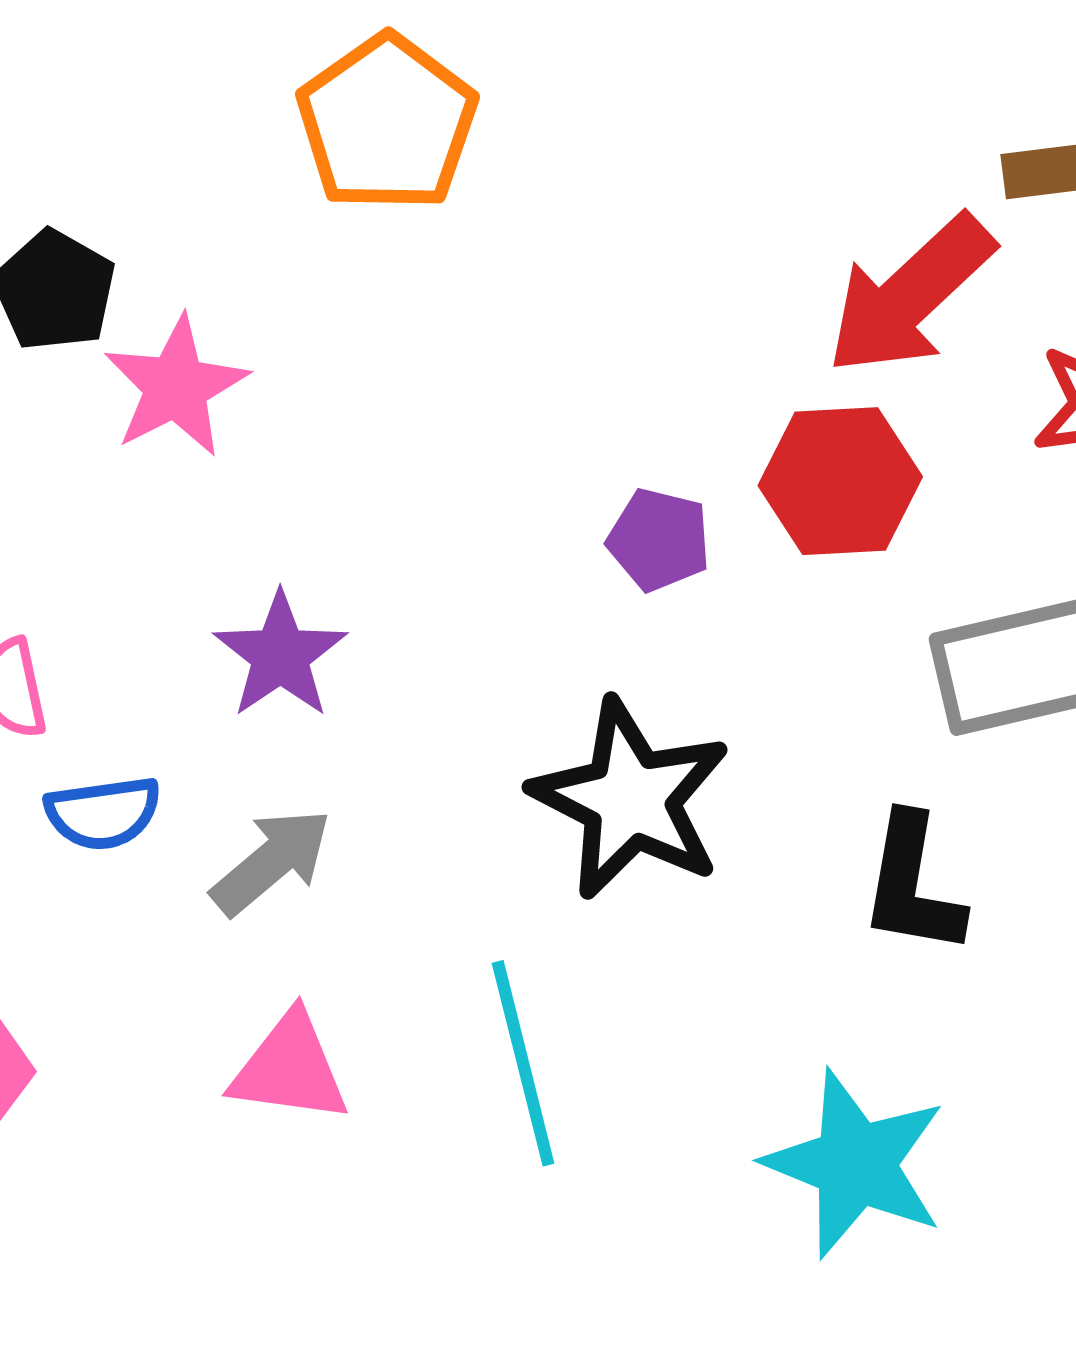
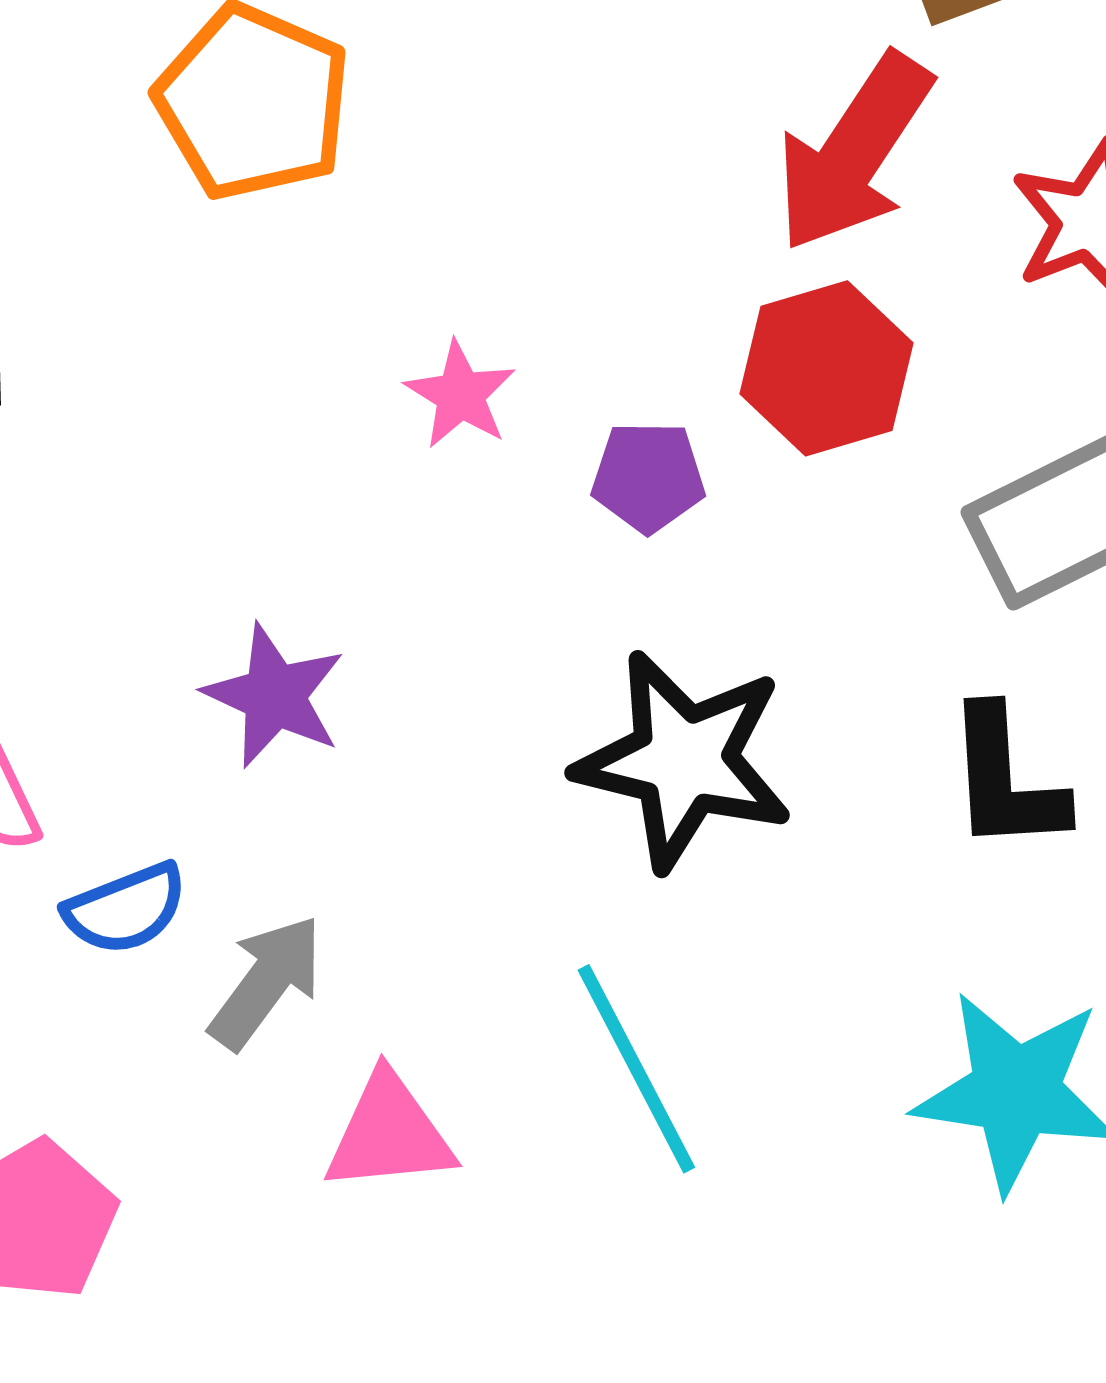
pink star: (176, 387) -> (460, 395), moved, size x0.7
gray arrow: (271, 862) -> (266, 982), moved

